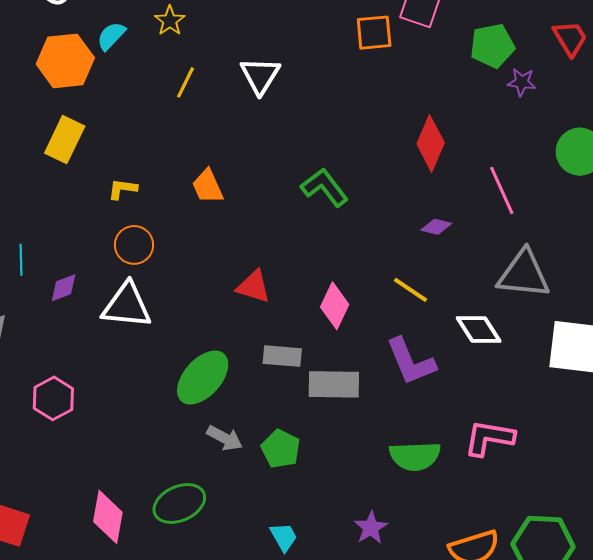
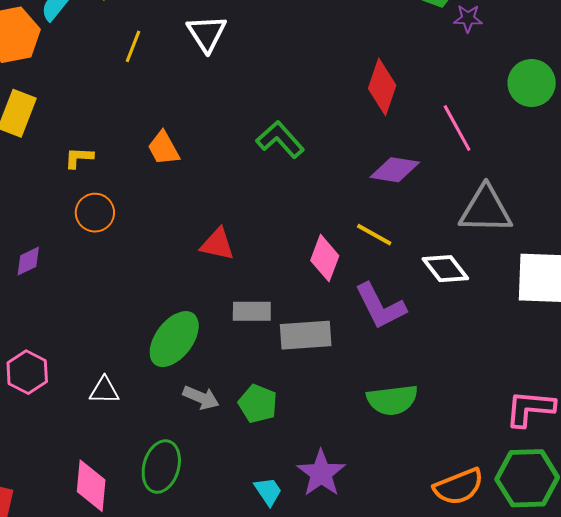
purple diamond: (436, 227) -> (395, 170), size x1.6
white triangle: (127, 306) -> (104, 390), moved, size x0.6
pink diamond: (335, 306) -> (325, 258), moved
pink L-shape: (489, 438) -> (530, 408), moved
green ellipse: (179, 504) -> (161, 467), turned -45
purple star: (371, 528) -> (321, 473), moved, size x1.4

